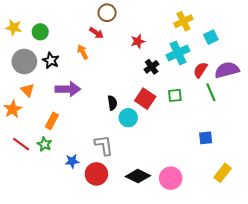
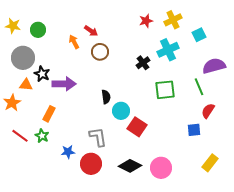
brown circle: (107, 13) -> (100, 52), moved
red star: (138, 41) -> (146, 21), moved
orange arrow: (83, 52) -> (74, 42), moved
black star: (51, 60) -> (42, 74), moved
red semicircle: (200, 70) -> (208, 111), moved
orange triangle: (28, 90) -> (26, 85), turned -40
green square: (175, 95) -> (165, 90), size x1.5
red square: (145, 99) -> (137, 127), moved

